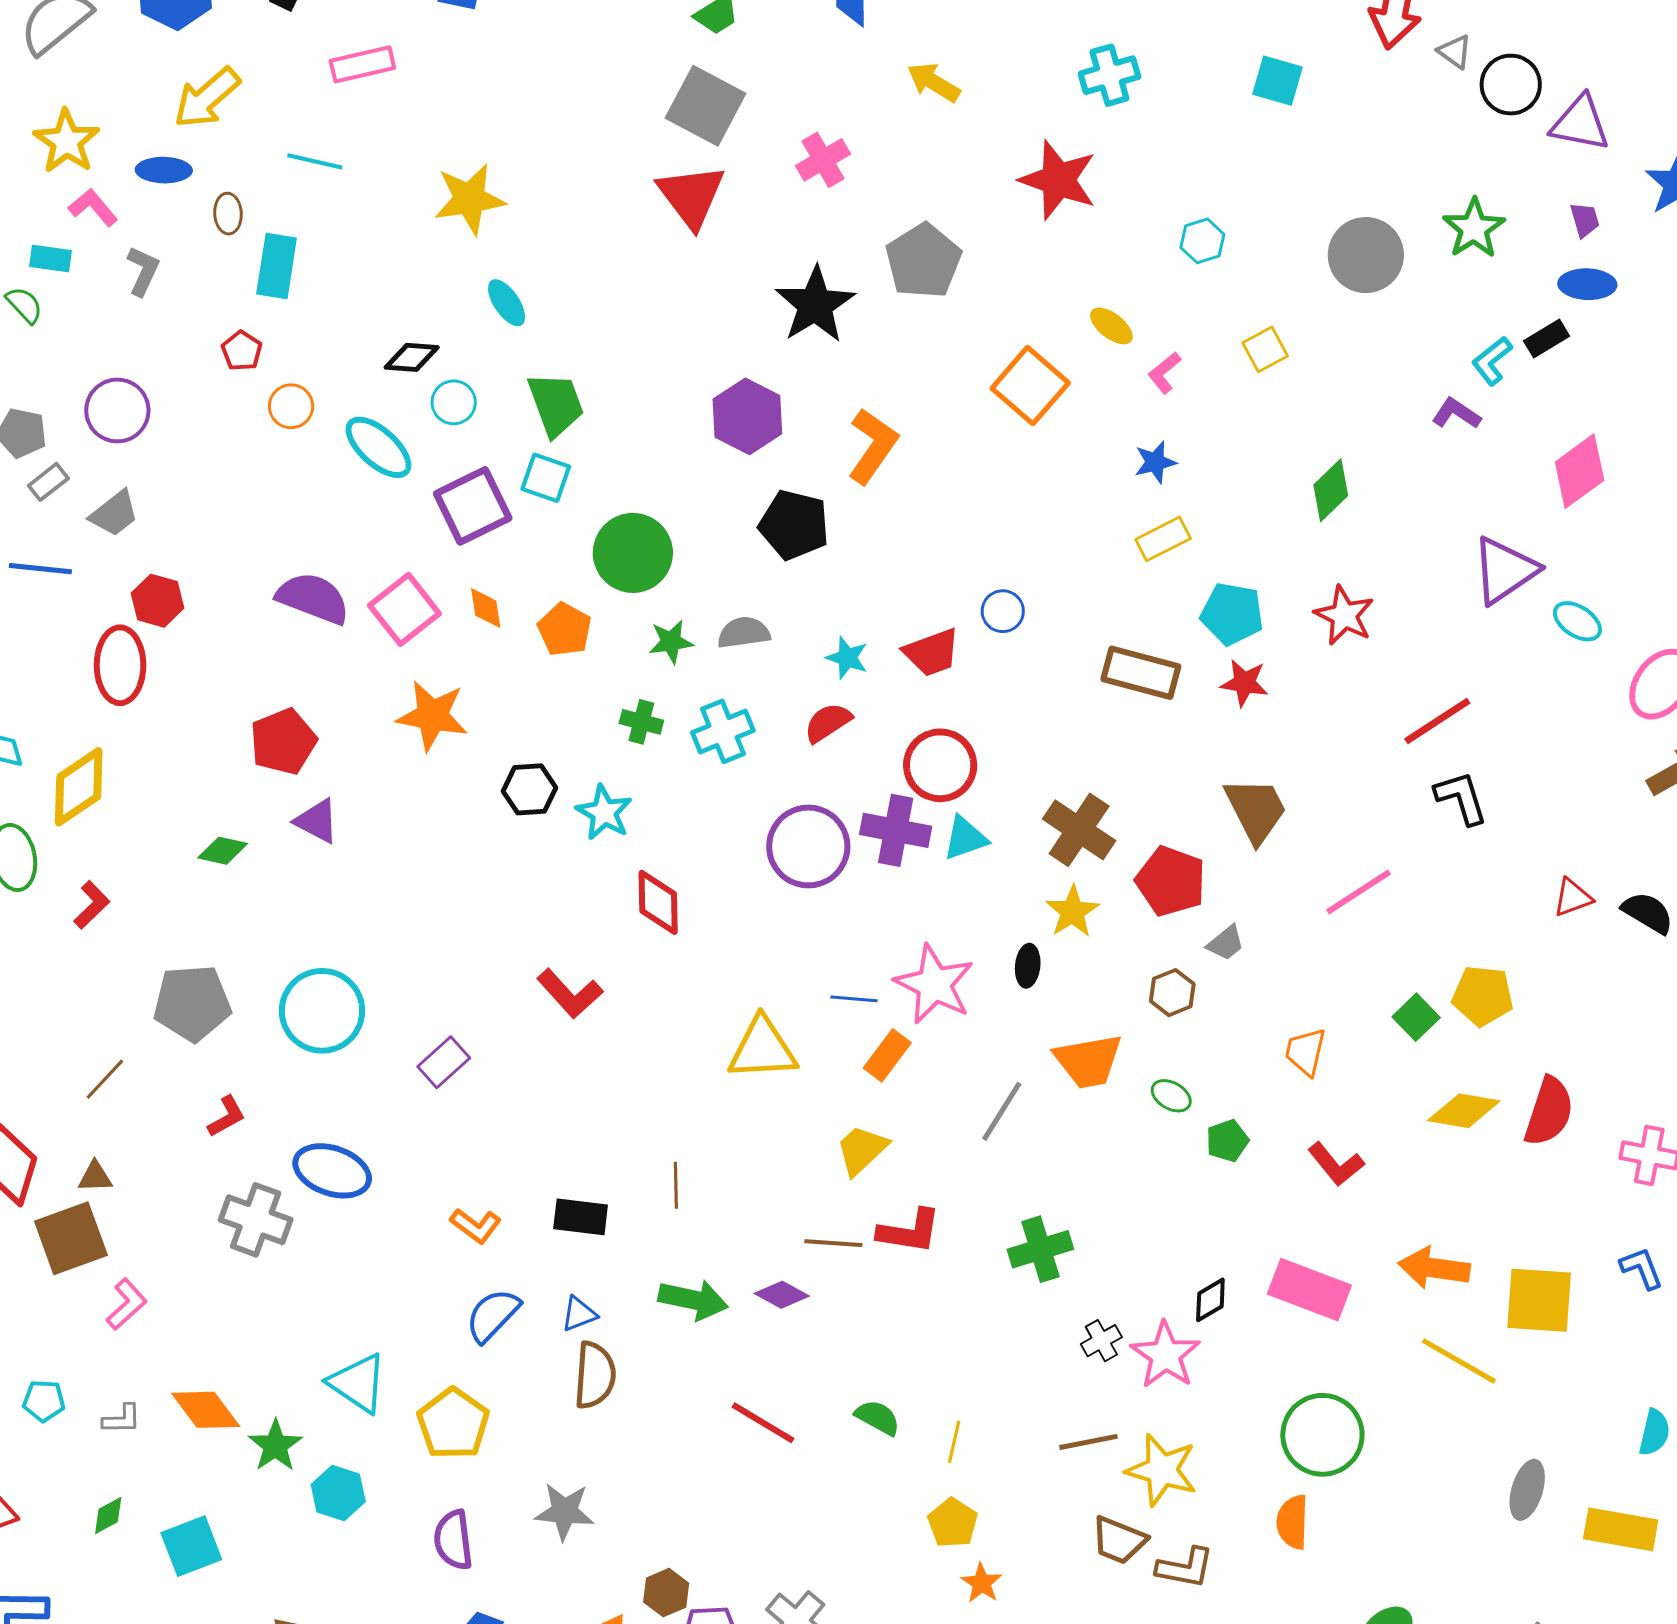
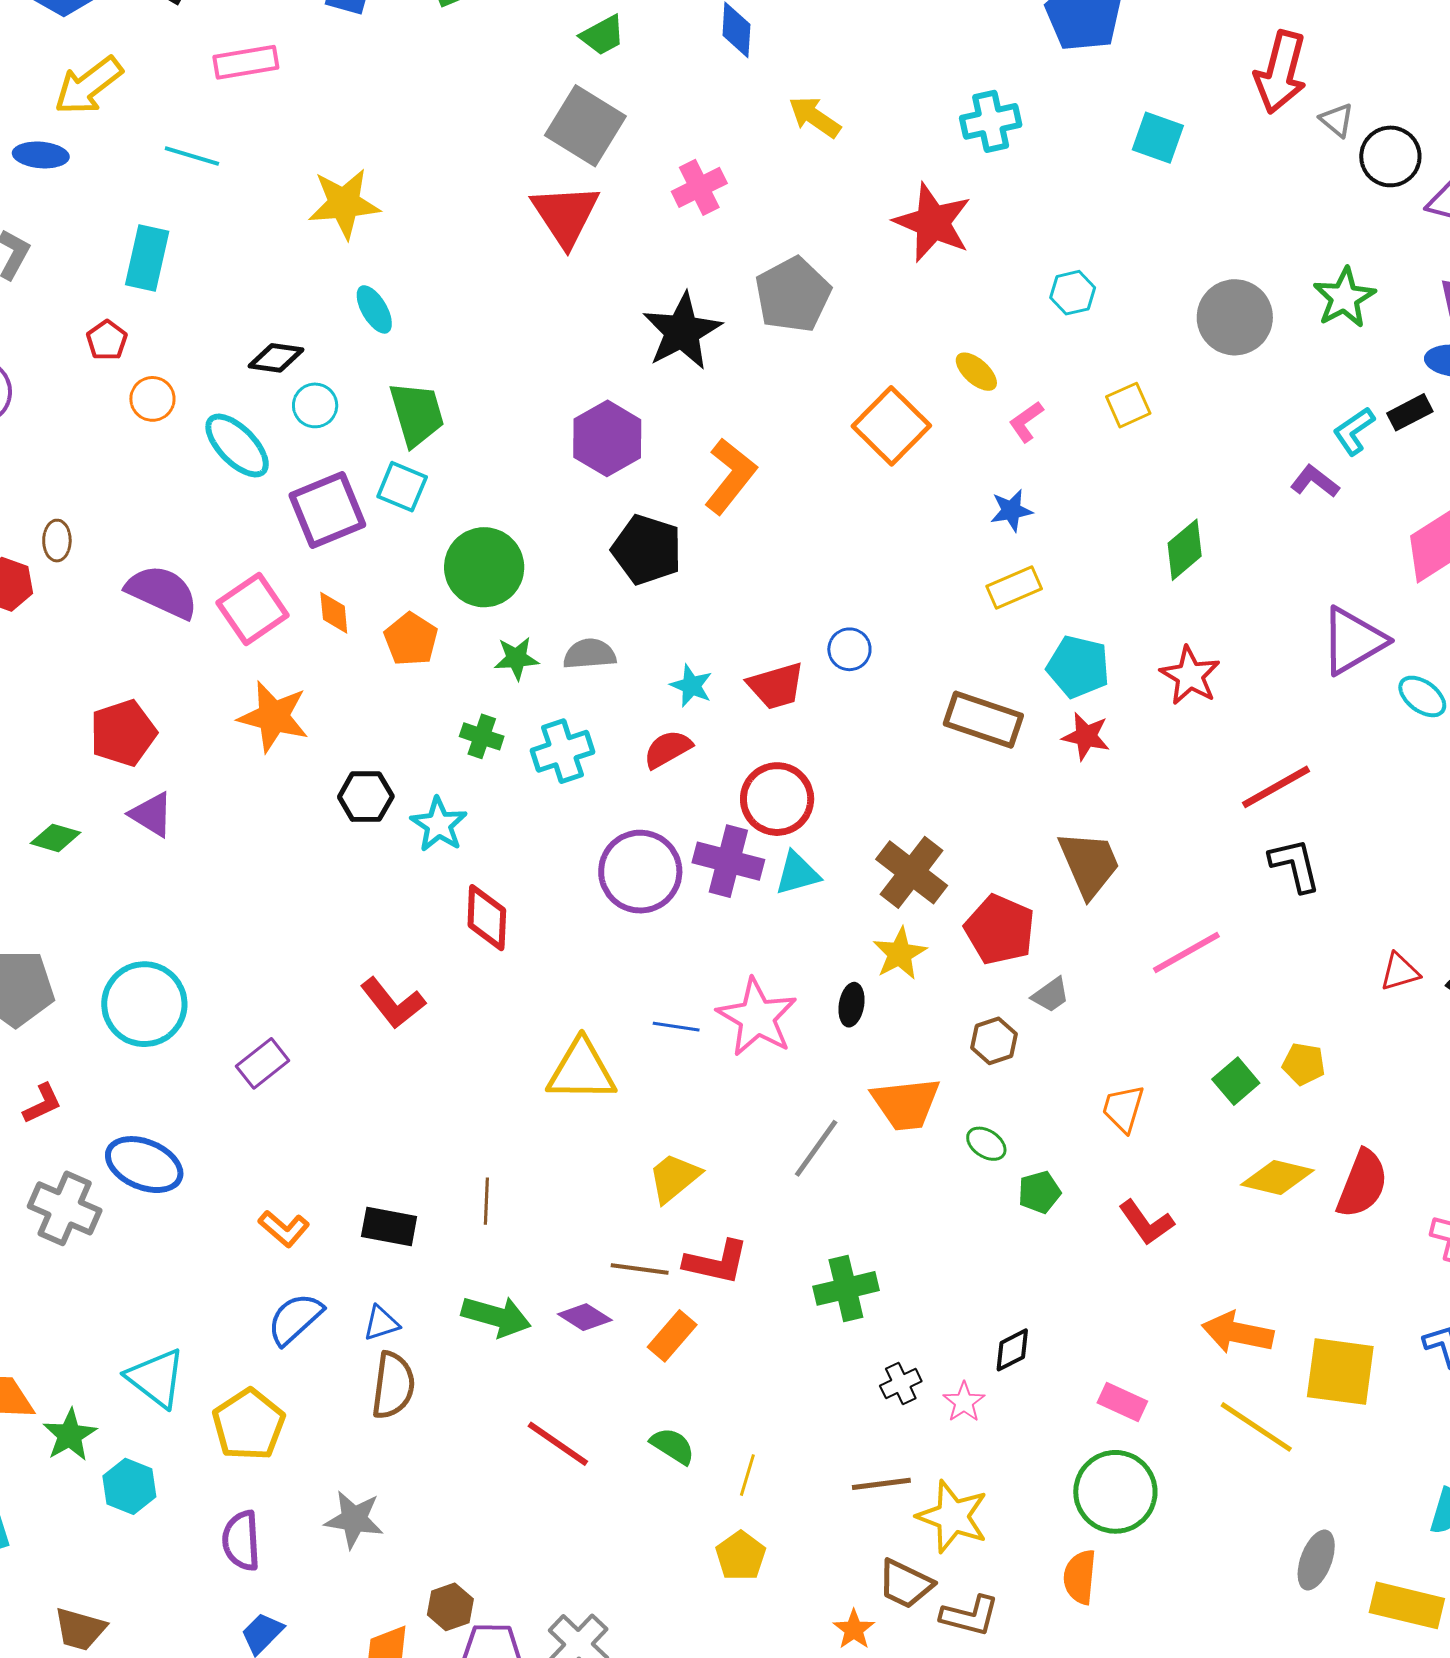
brown ellipse: (228, 214) -> (57, 541), moved
yellow pentagon: (1483, 996) -> (1304, 1064), size x0.7
orange rectangle: (887, 1055) -> (672, 1336), moved
pink rectangle: (1309, 1290) -> (1122, 1402), moved, size x0.6
pink star: (1166, 1355) -> (964, 1402), size x0.6
orange star: (982, 1583) -> (854, 1629), moved

